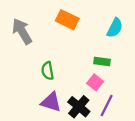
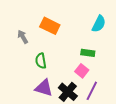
orange rectangle: (67, 20) -> (50, 26), moved
gray arrow: (22, 31) -> (23, 37), moved, size x0.6

